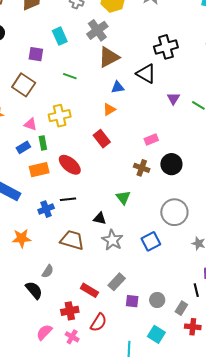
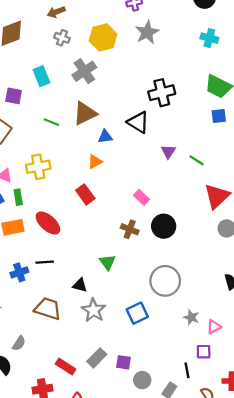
brown triangle: (109, 57) -> (85, 113), moved
pink rectangle: (151, 139) -> (142, 197), turned 64
purple square: (132, 301) -> (123, 362), moved

